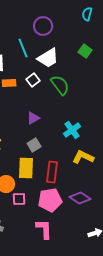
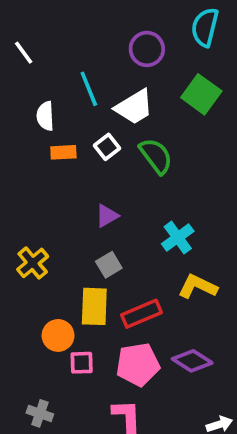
cyan semicircle: (87, 14) -> (205, 27), size x1.5
purple circle: (43, 26) -> (147, 49), moved
green square: (85, 51) -> (201, 94), size x1.5
red rectangle: (52, 172) -> (141, 314), turned 60

